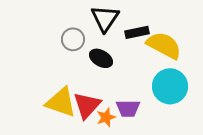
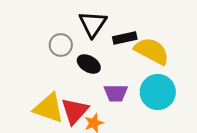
purple trapezoid: (128, 108) -> (116, 93), moved

